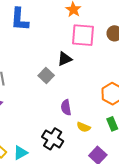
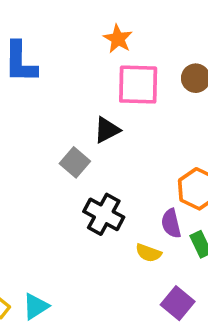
purple semicircle: (66, 107) -> (171, 223), moved
black cross: (53, 139) -> (104, 214), moved

